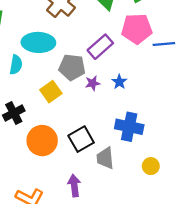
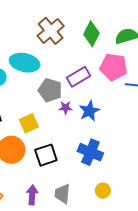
blue star: (119, 82) -> (89, 111), size x1.5
yellow square: (51, 92) -> (29, 123), moved
gray trapezoid: (105, 158) -> (62, 194), moved

